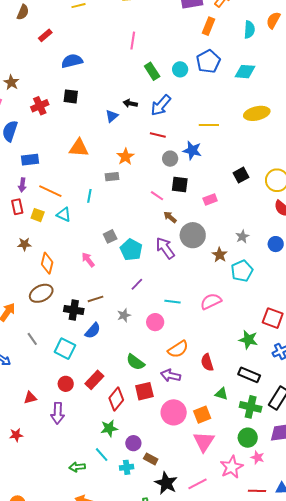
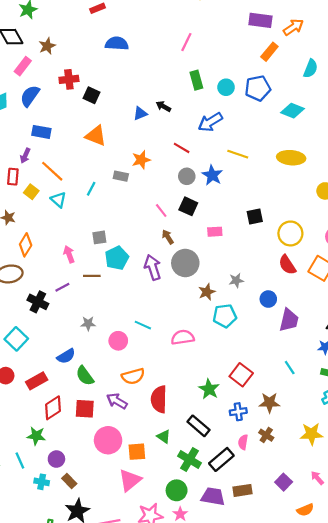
black square: (71, 96) -> (92, 95), moved
blue arrow: (161, 105) -> (210, 122), moved
purple line: (137, 284) -> (62, 287), moved
brown line: (95, 299) -> (92, 276), moved
blue semicircle: (93, 331) -> (66, 356), moved
red semicircle: (207, 362) -> (159, 399), size x1.4

